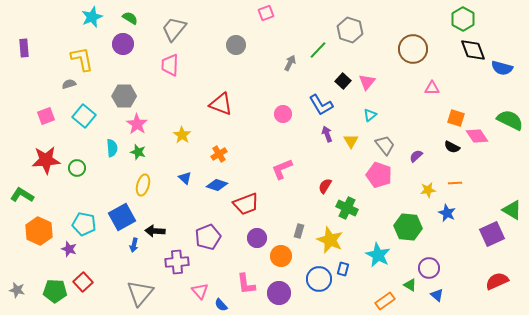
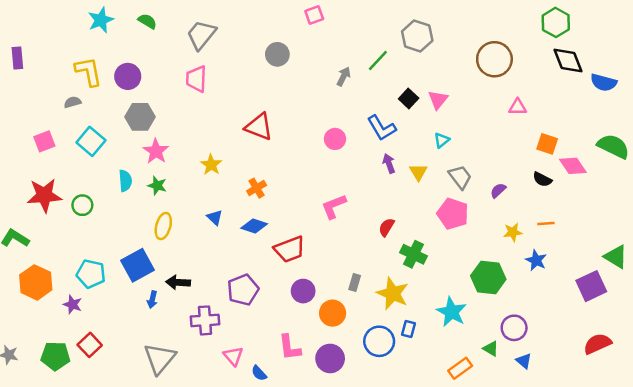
purple circle: (123, 44) -> (128, 76), moved

